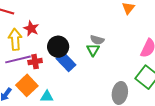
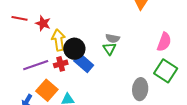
red star: (31, 29) -> (43, 23), moved
yellow arrow: (15, 39) -> (59, 40), moved
red cross: (35, 62) -> (61, 64), moved

